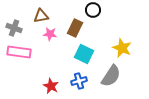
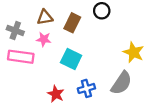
brown rectangle: (75, 28) -> (72, 23), moved
pink star: (50, 34) -> (44, 39), moved
cyan square: (84, 54) -> (71, 59), moved

